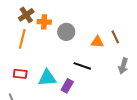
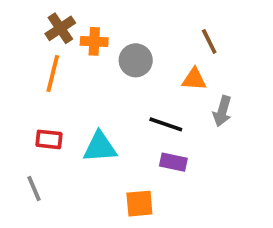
brown line: (115, 37) -> (209, 41), moved
gray arrow: (123, 66) -> (222, 111), moved
purple rectangle: (67, 86) -> (173, 162), moved, turned 72

